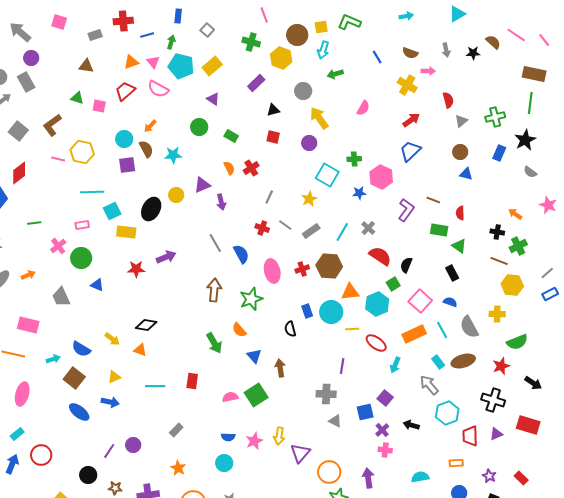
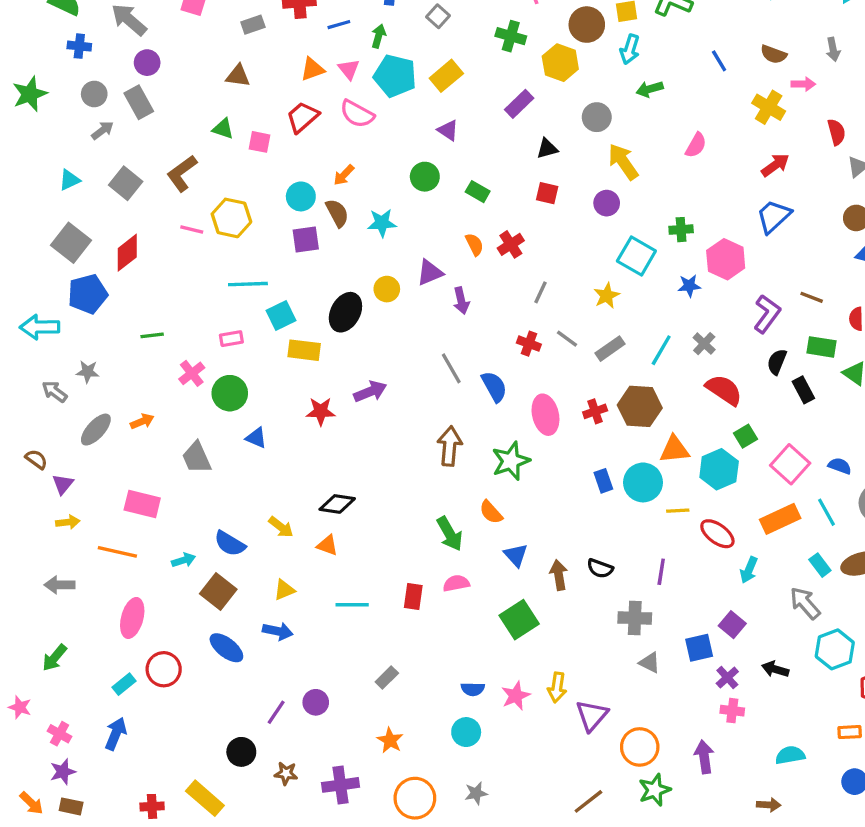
black semicircle: (406, 265) -> (777, 362), moved
black rectangle: (452, 273) -> (803, 390), moved
black semicircle: (290, 329) -> (600, 568), moved, turned -56
pink semicircle: (230, 397) -> (456, 583), moved
red circle: (41, 455) -> (164, 669), moved

